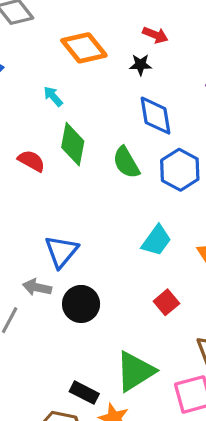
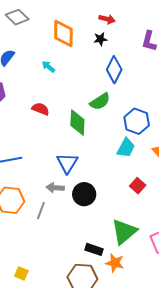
orange diamond: (84, 48) -> (63, 34), turned 48
blue diamond: (155, 116) -> (114, 70), turned 44
green diamond: (73, 144) -> (77, 122), moved
green semicircle: (126, 162) -> (100, 102), turned -85
blue hexagon: (180, 170) -> (137, 121), moved

